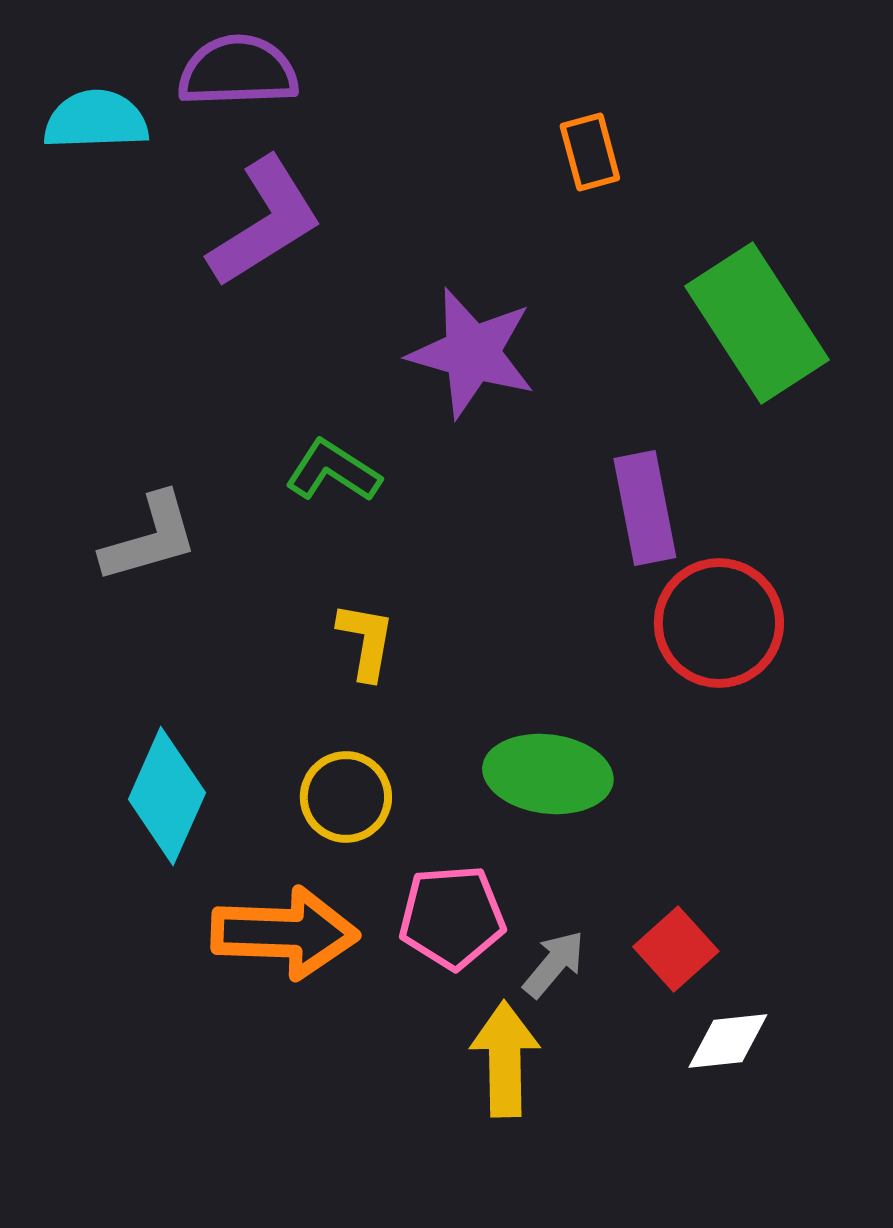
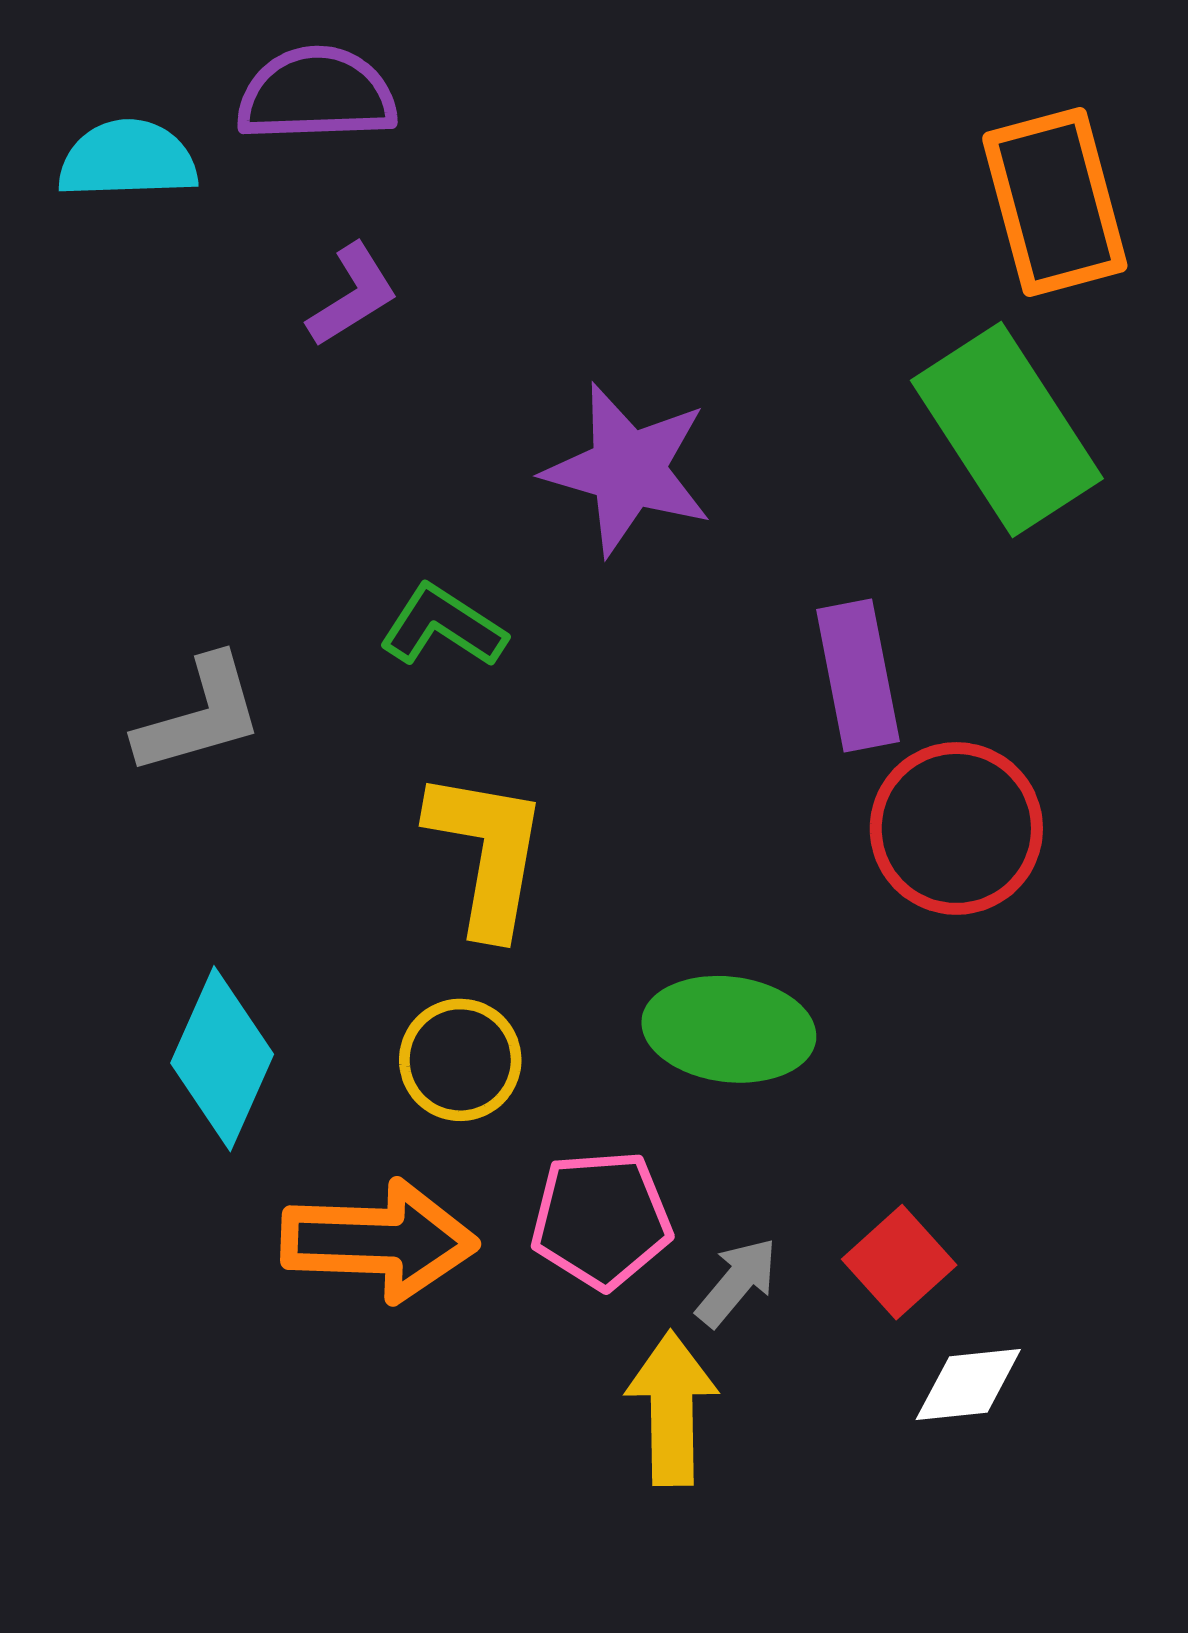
orange rectangle: (590, 152) -> (1055, 202), moved, size x1.8
purple L-shape: (265, 222) -> (352, 295), size x0.6
yellow L-shape: (366, 641) -> (487, 852), size x1.6

